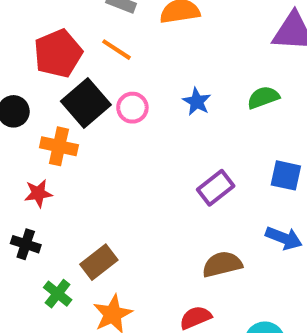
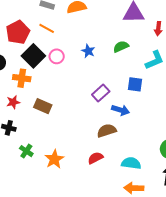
blue arrow: (284, 238) -> (121, 110), moved
brown rectangle: (99, 262) -> (43, 106), moved, turned 66

